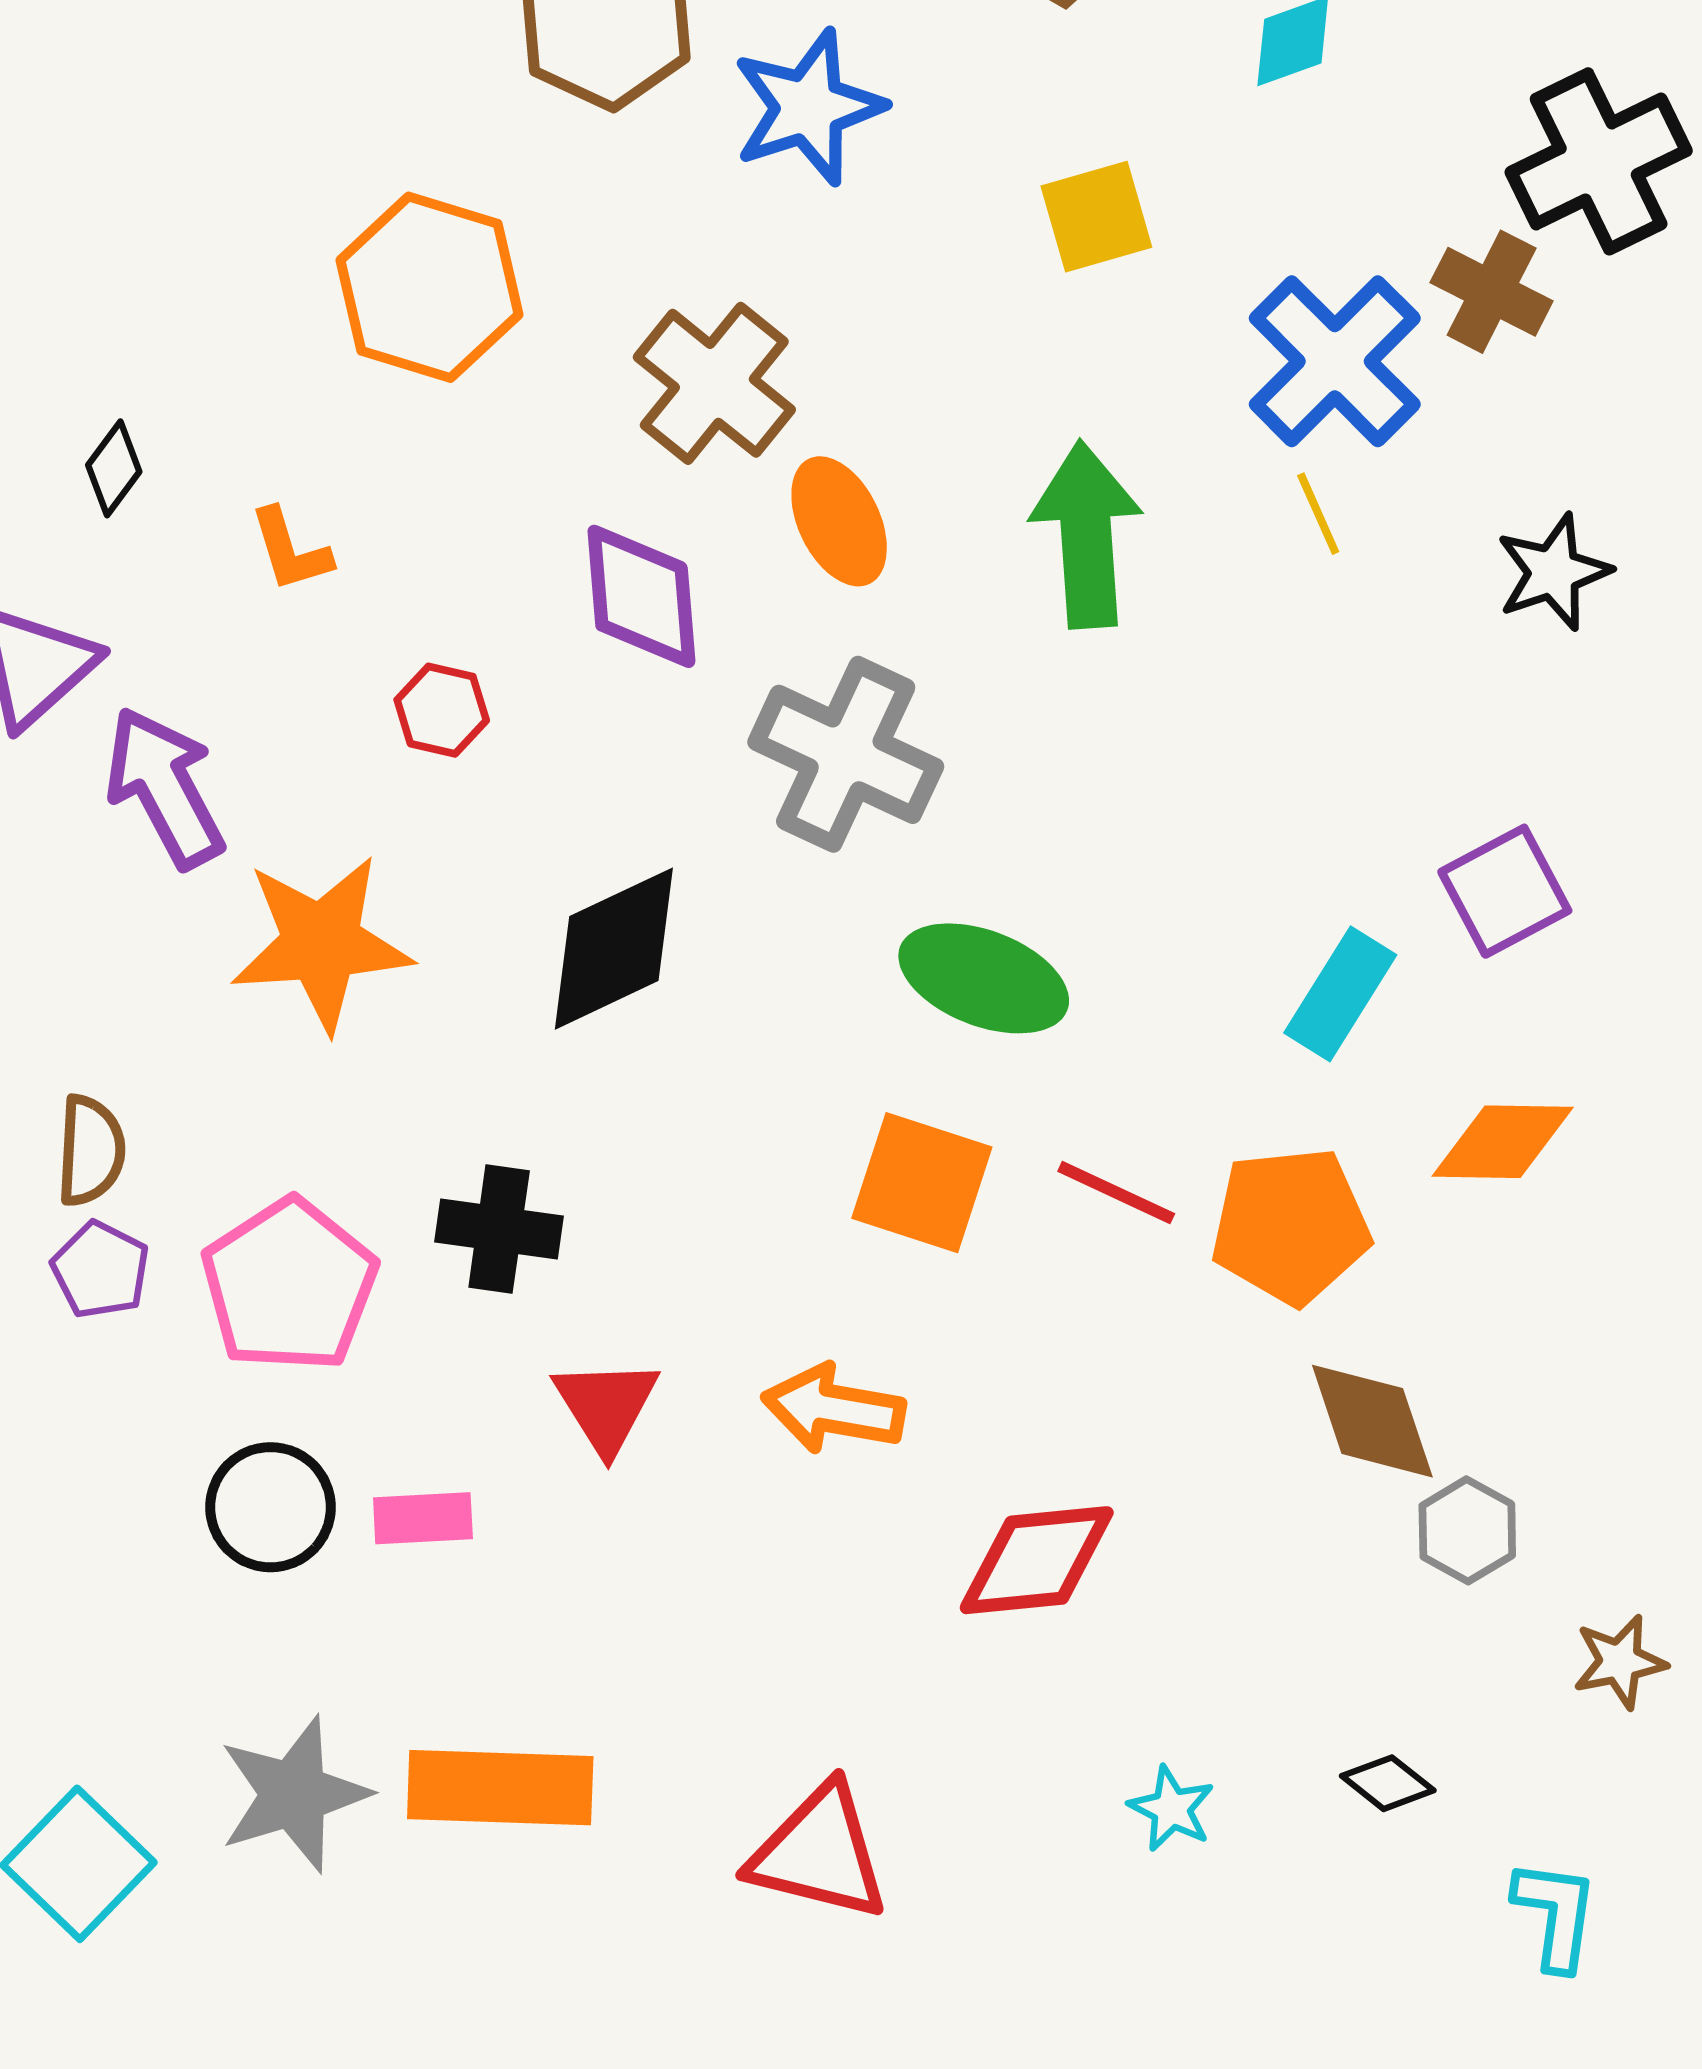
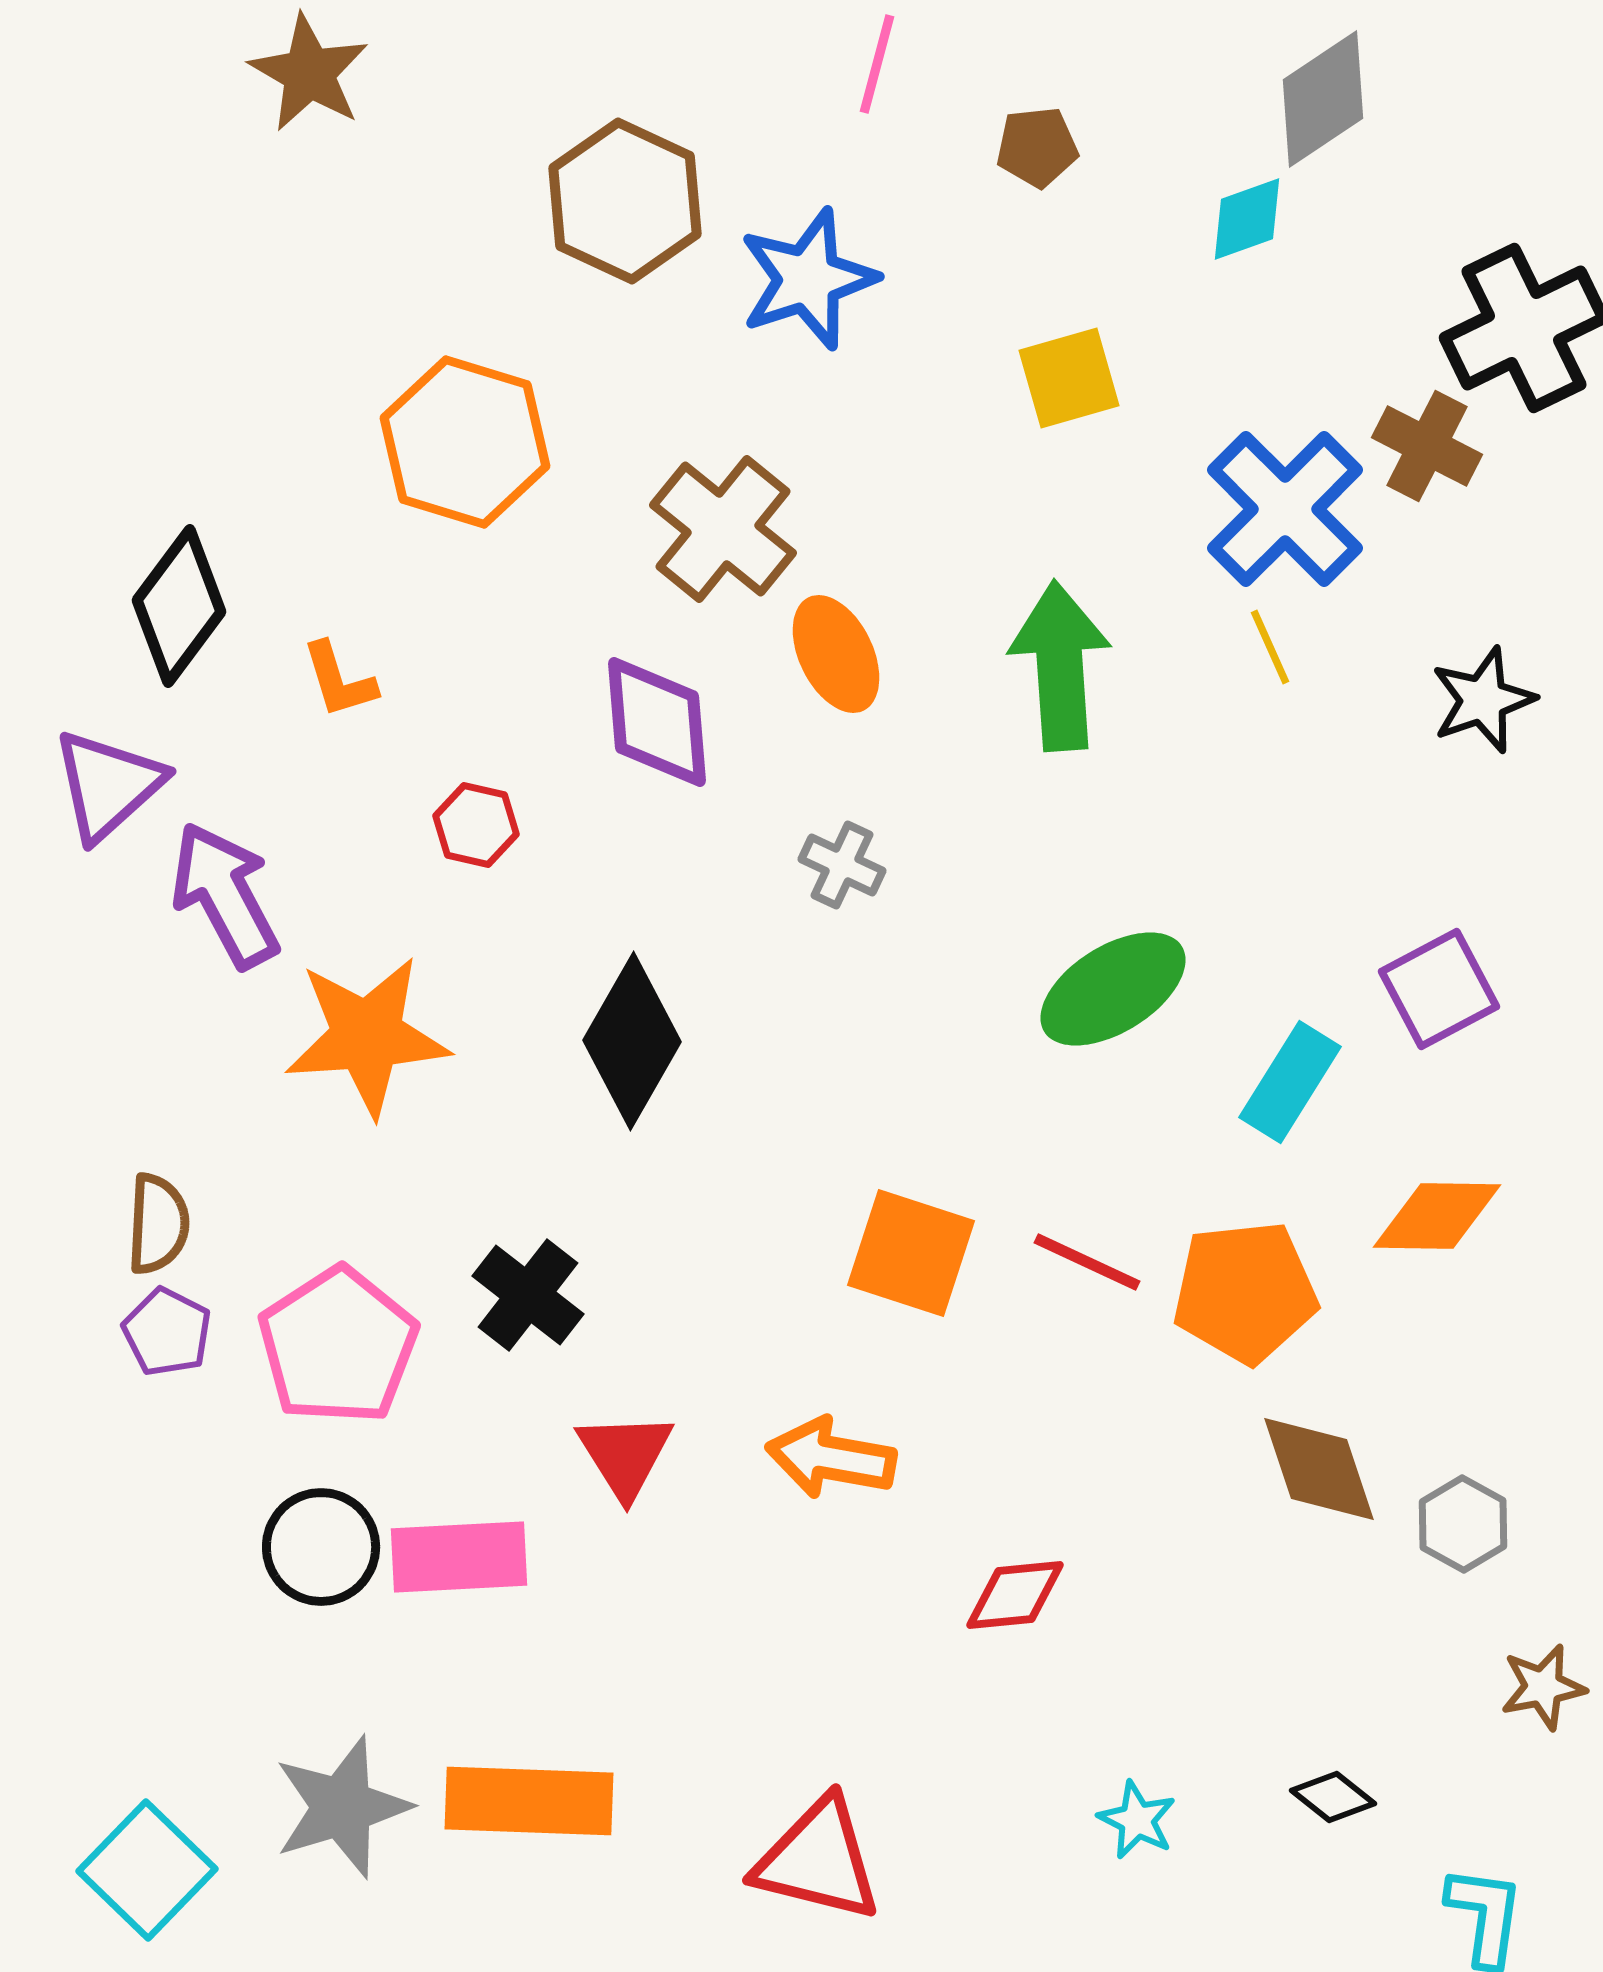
black diamond: (114, 468) -> (179, 606), size x1.8
gray cross: (846, 754) -> (842, 865), size x0.5
black diamond: (614, 949) -> (632, 1041), turned -35
green ellipse: (984, 978) -> (1113, 989), moved, turned -53
black cross: (499, 1229) -> (528, 1295), turned 30
pink rectangle: (423, 1518) -> (459, 1557), size x1.5
gray hexagon: (1467, 1530) -> (1463, 1524), moved
red diamond: (1037, 1560) -> (1015, 1595), size x0.7

